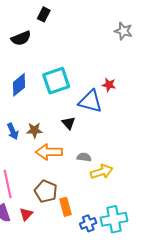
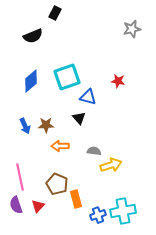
gray star: (123, 31) -> (132, 29), turned -30
blue triangle: (90, 101) -> (88, 97), moved, size x0.7
orange arrow: (49, 152) -> (60, 146), size x0.7

